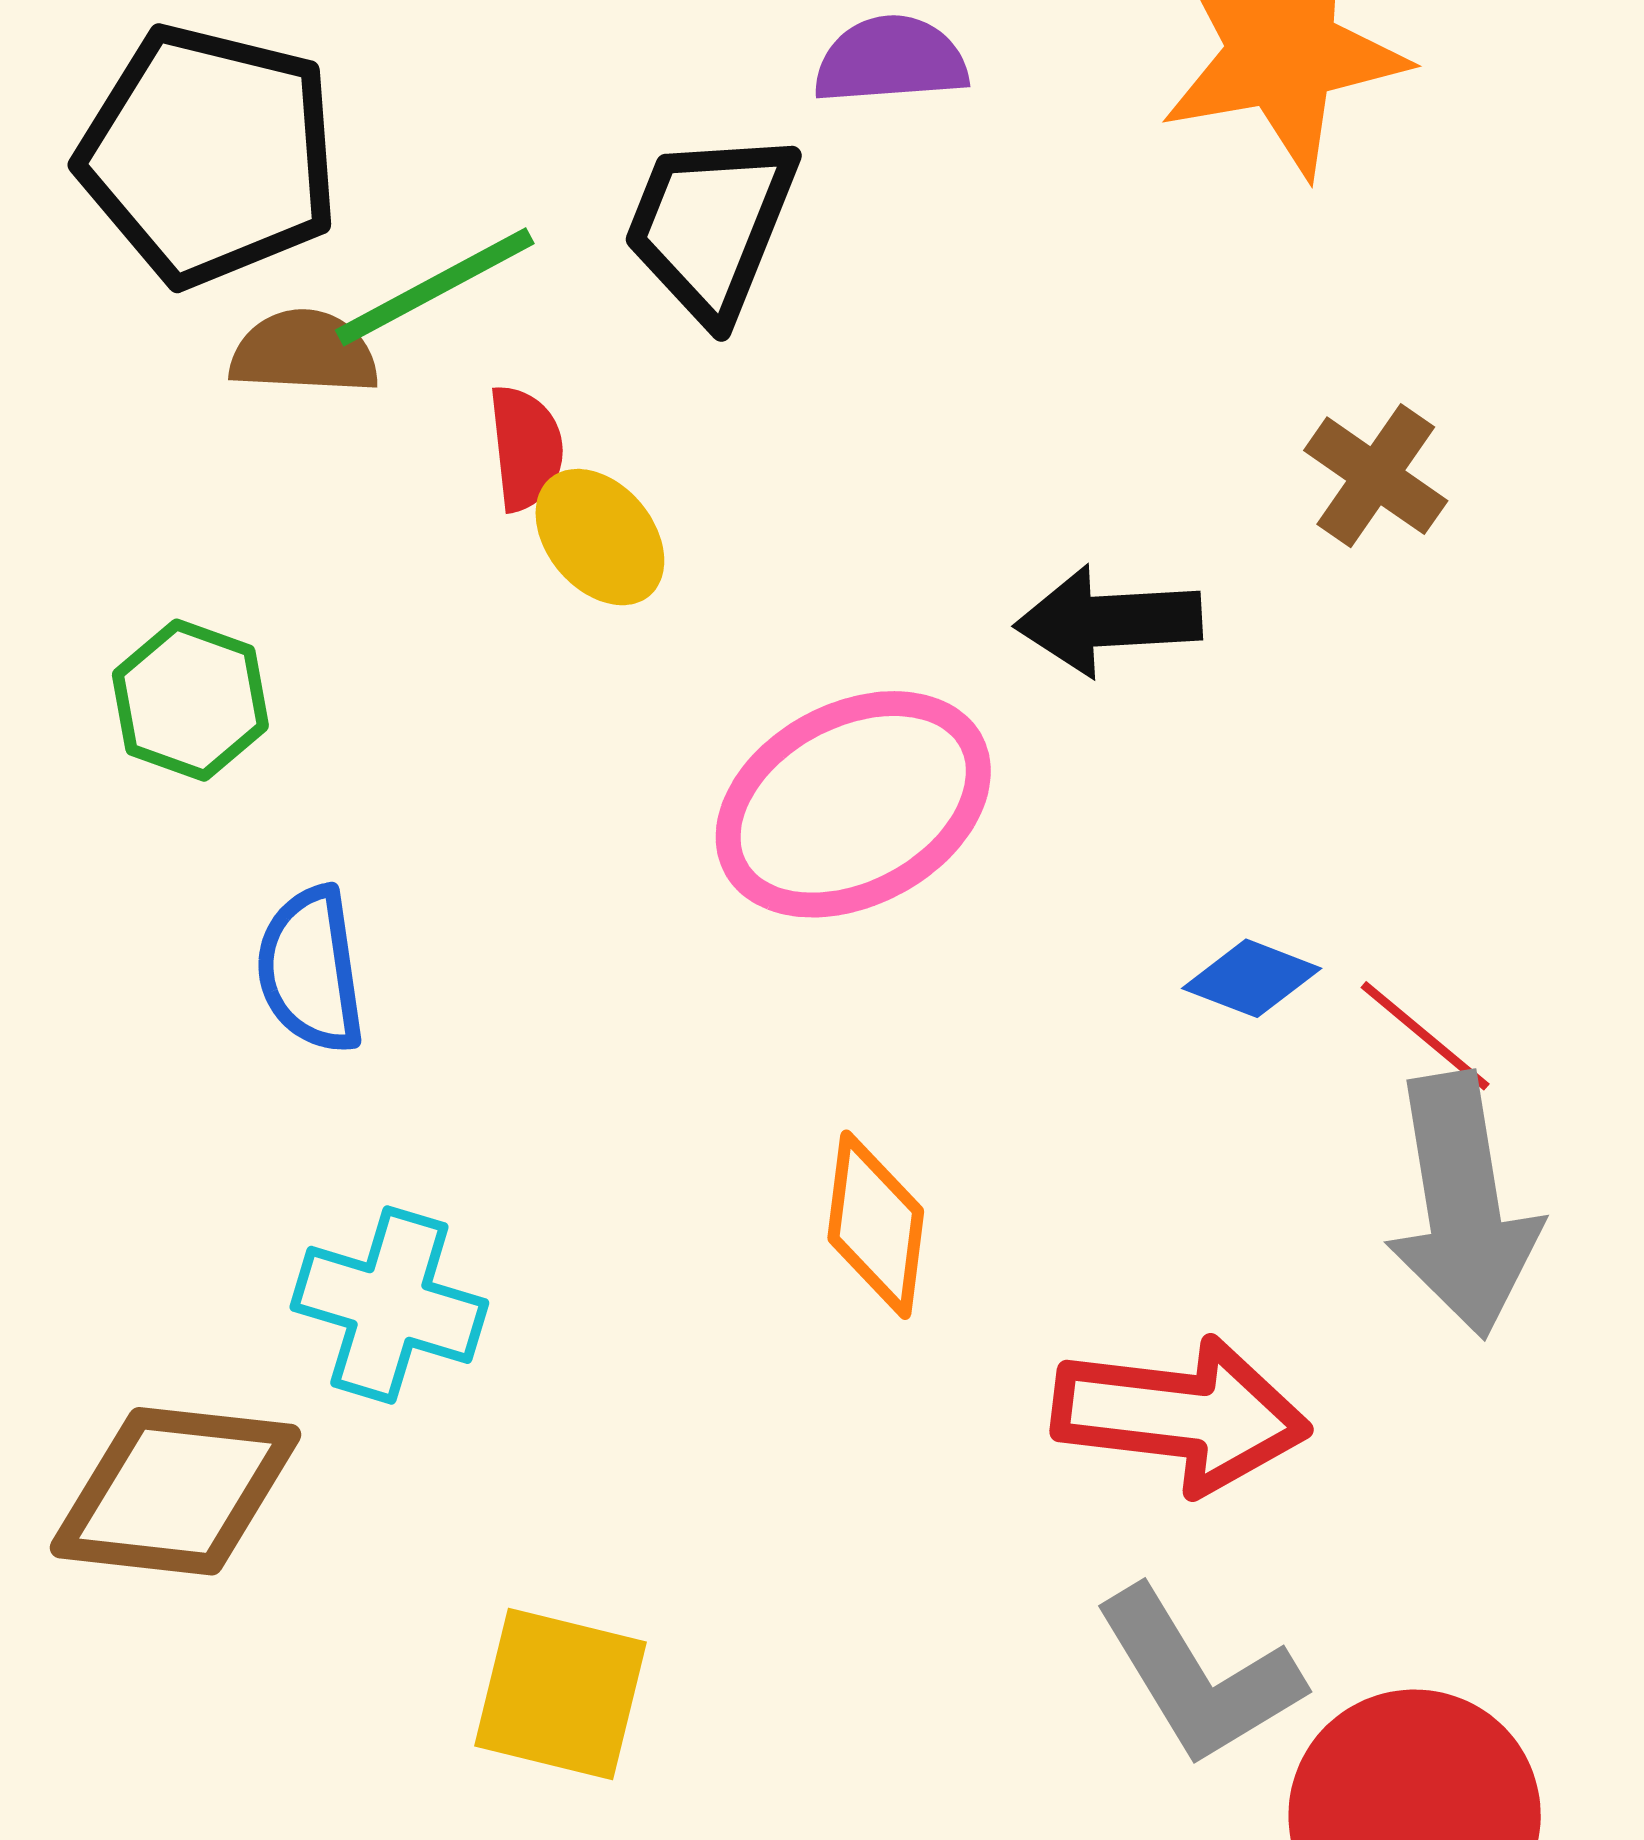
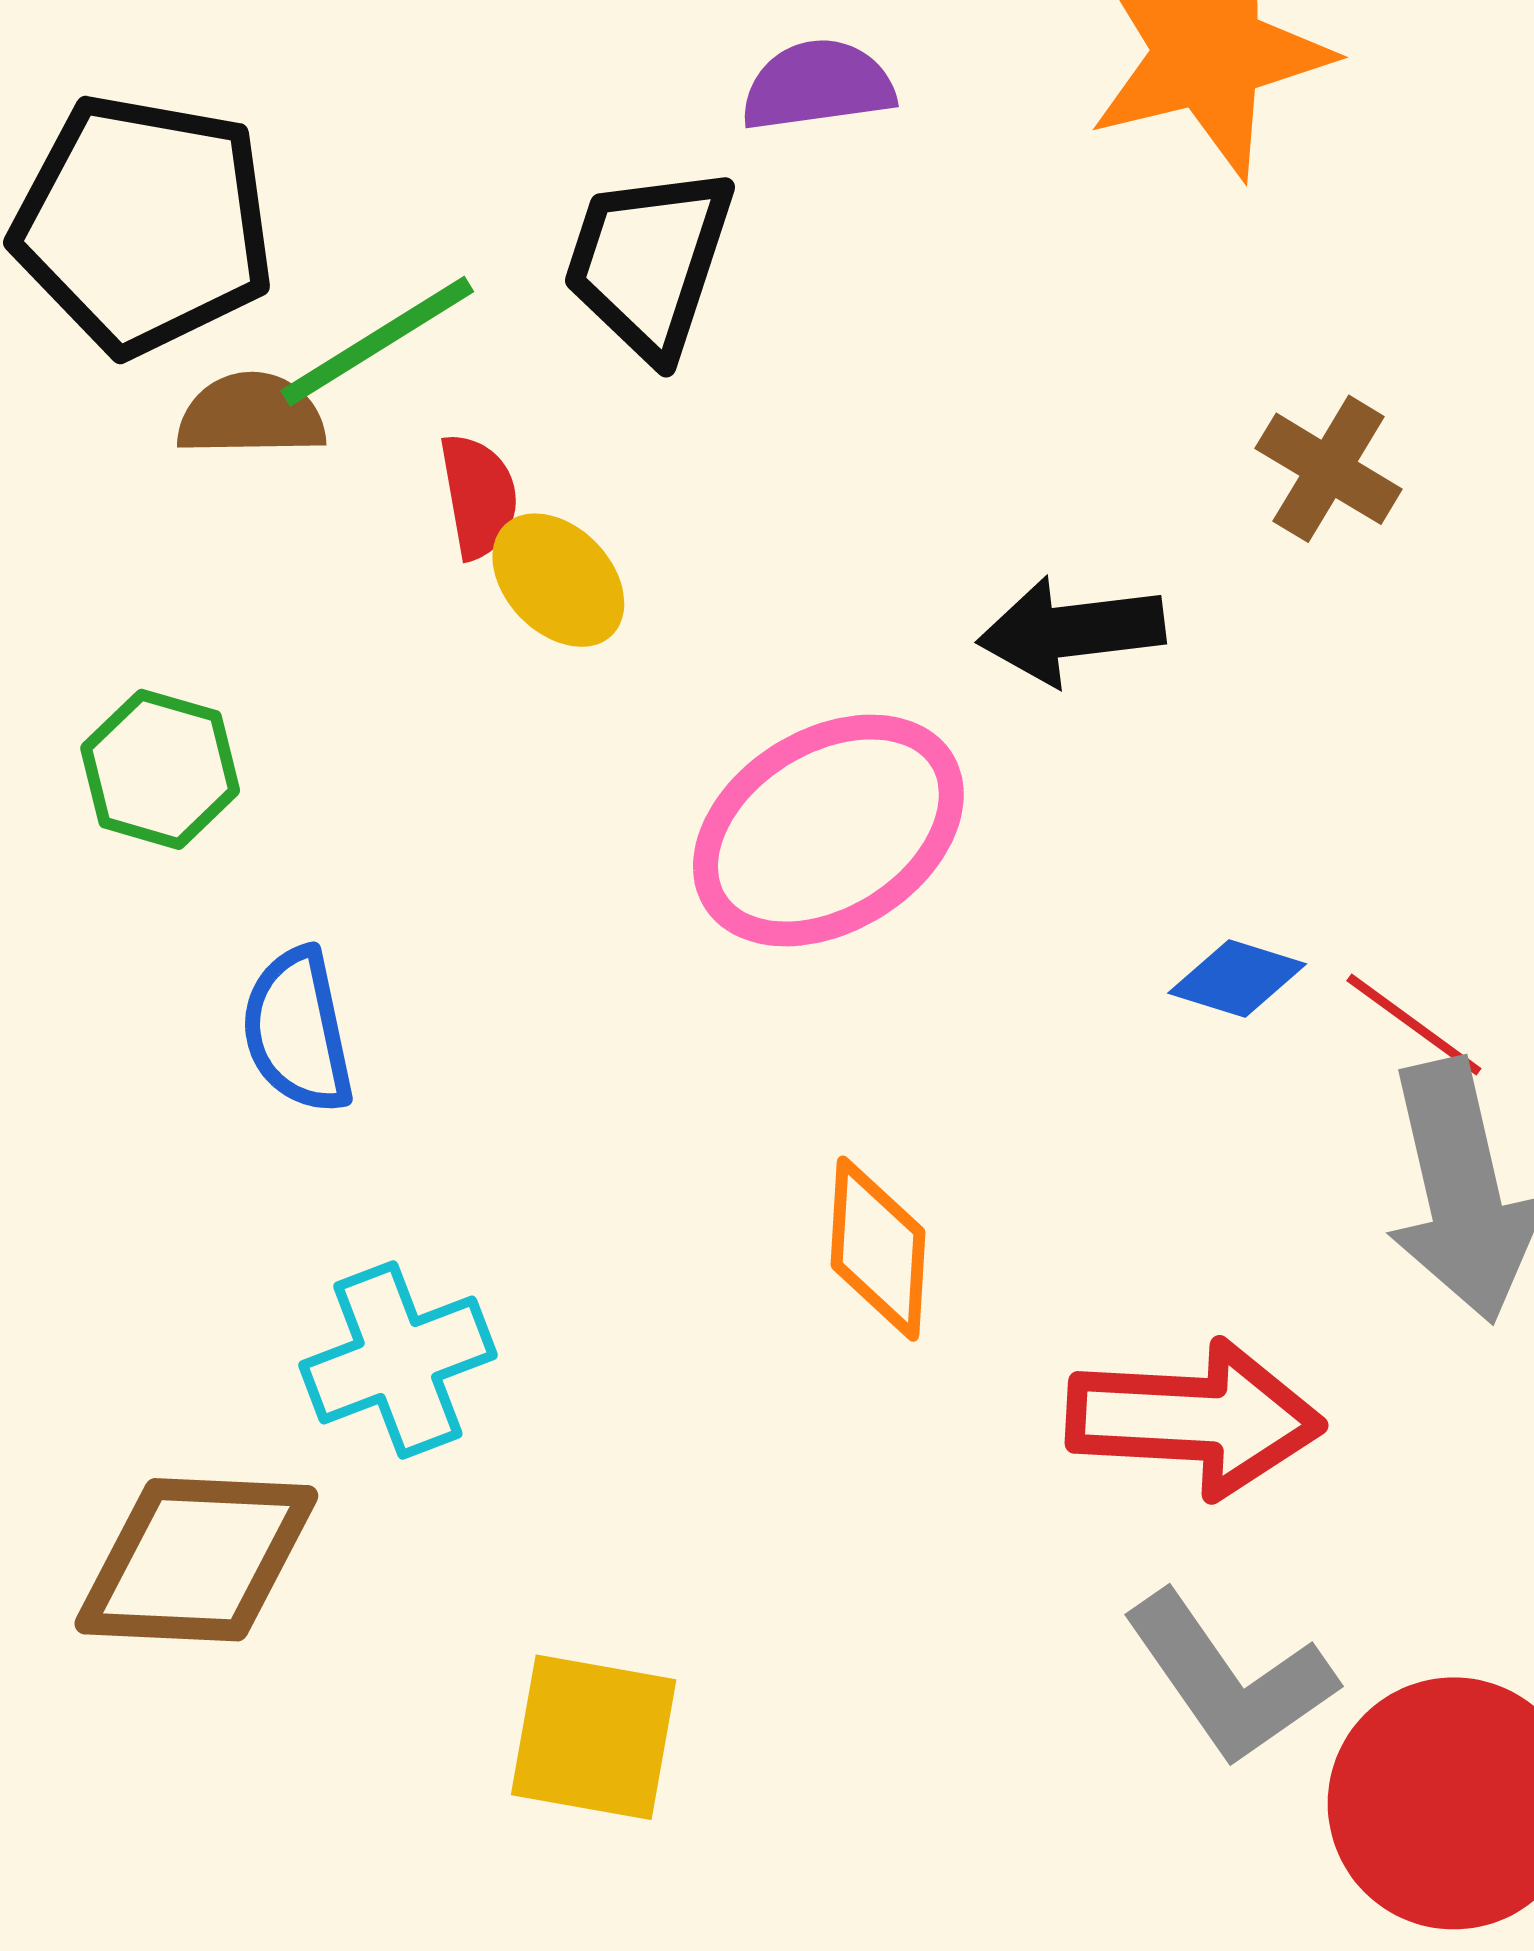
cyan cross: (389, 1305) -> (398, 1360), turned -34

